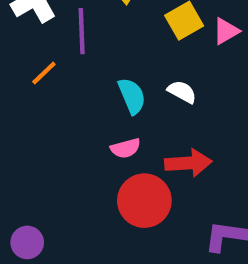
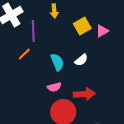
orange line: (44, 73) -> (24, 54), moved
white semicircle: (182, 92) -> (81, 60), turned 112

